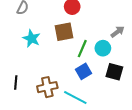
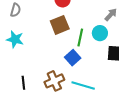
cyan star: (32, 38) -> (15, 39), moved
blue square: (84, 71) -> (73, 58), moved

